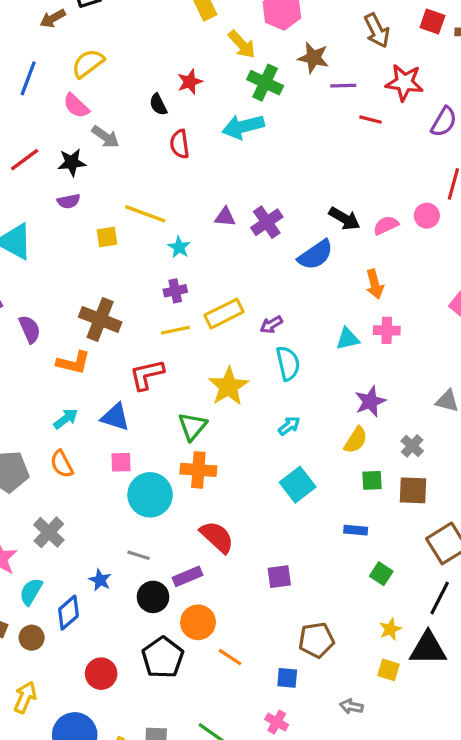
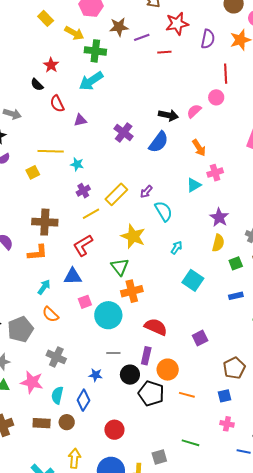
purple triangle: (225, 217) -> (80, 120), moved
purple rectangle: (188, 576) -> (146, 356), turned -36
orange circle: (198, 622) -> (168, 370), moved
black pentagon: (163, 658) -> (151, 393), moved

